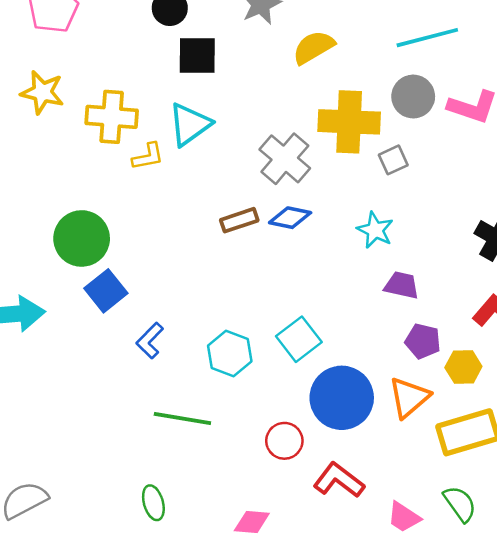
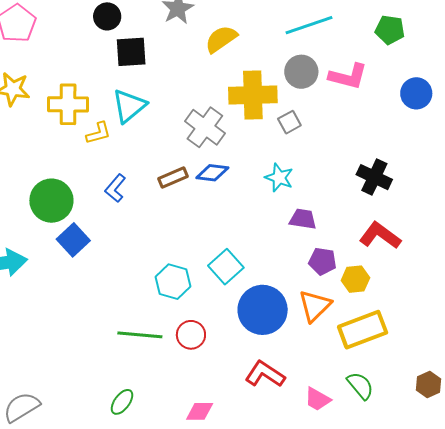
blue L-shape: (150, 341) -> (115, 188), moved
red circle: (284, 441) -> (191, 335), moved
green ellipse: (153, 503) -> (122, 402), turned 56

